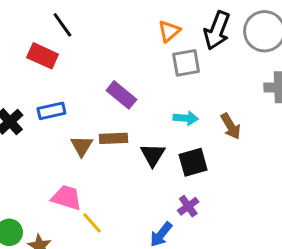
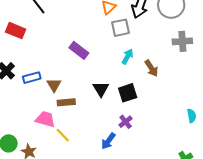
red rectangle: (43, 56) -> (16, 31), moved
blue rectangle: (51, 111) -> (32, 78), moved
cyan arrow: (186, 118) -> (127, 57), moved, turned -63
brown rectangle: (114, 138) -> (66, 102), moved

